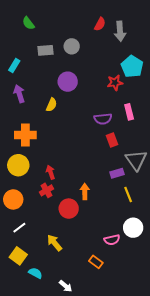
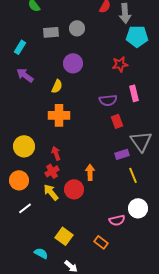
cyan pentagon: (132, 66) -> (137, 36), moved, turned -30
purple arrow: (19, 94) -> (25, 75), turned -36
orange cross: (25, 135) -> (59, 115), moved
yellow arrow: (55, 243) -> (51, 192), moved
yellow square: (18, 256) -> (64, 236), moved

